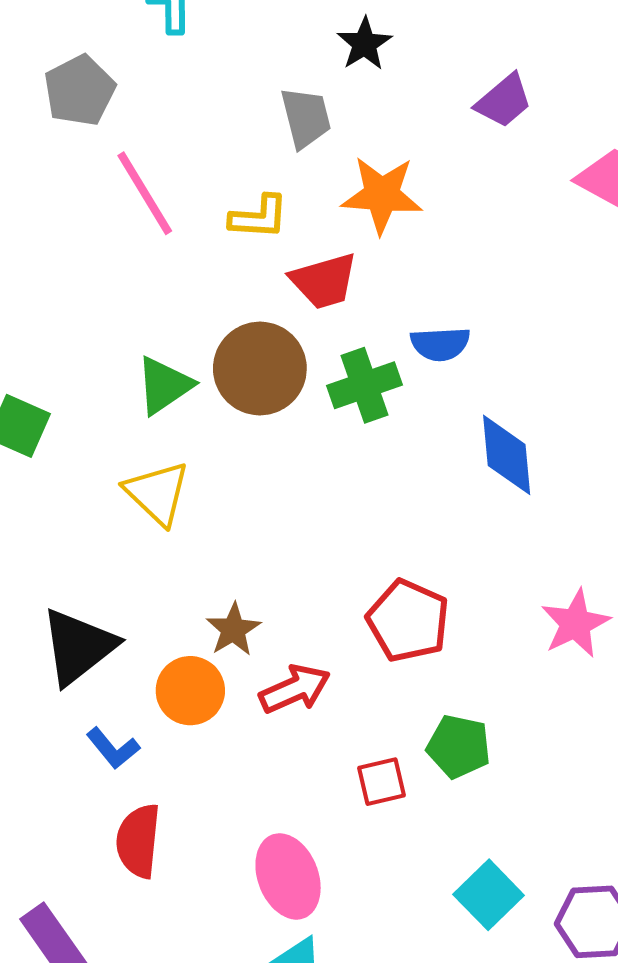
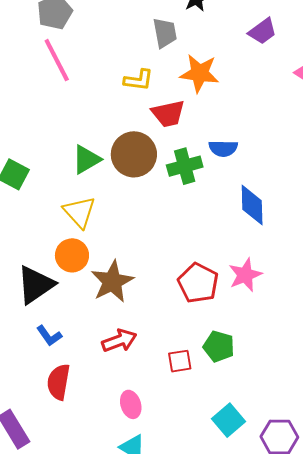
pink line: (145, 193) -> (57, 60), moved
pink star: (575, 623) -> (245, 275), moved
brown star: (233, 630) -> (112, 282), size x1.6
red arrow: (295, 689) -> (119, 341), moved
orange circle: (190, 691) -> (72, 255), moved
pink ellipse: (288, 876) -> (131, 404), size x0.7

